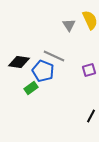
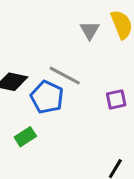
green rectangle: (31, 88) -> (25, 137), moved

